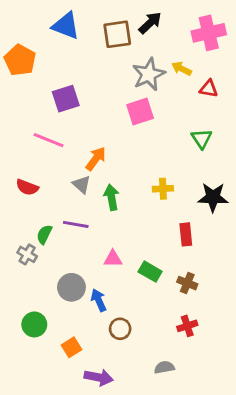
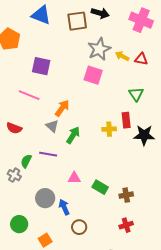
black arrow: (150, 23) -> (100, 13), turned 60
pink cross: (209, 33) -> (141, 20), turned 35
yellow arrow: (182, 69) -> (122, 56), moved
purple square: (66, 99) -> (41, 66), turned 30
pink square: (140, 111) -> (93, 75), turned 36
green arrow: (111, 197) -> (73, 135), turned 42
red rectangle: (186, 234) -> (126, 120), moved
brown cross: (187, 283) -> (126, 195), turned -32

